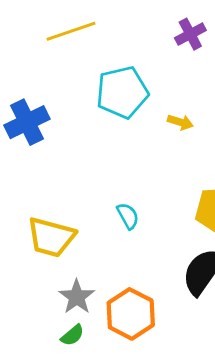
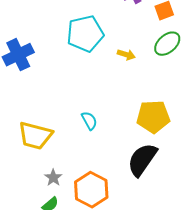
gray star: (77, 297) -> (53, 178), size x0.7

